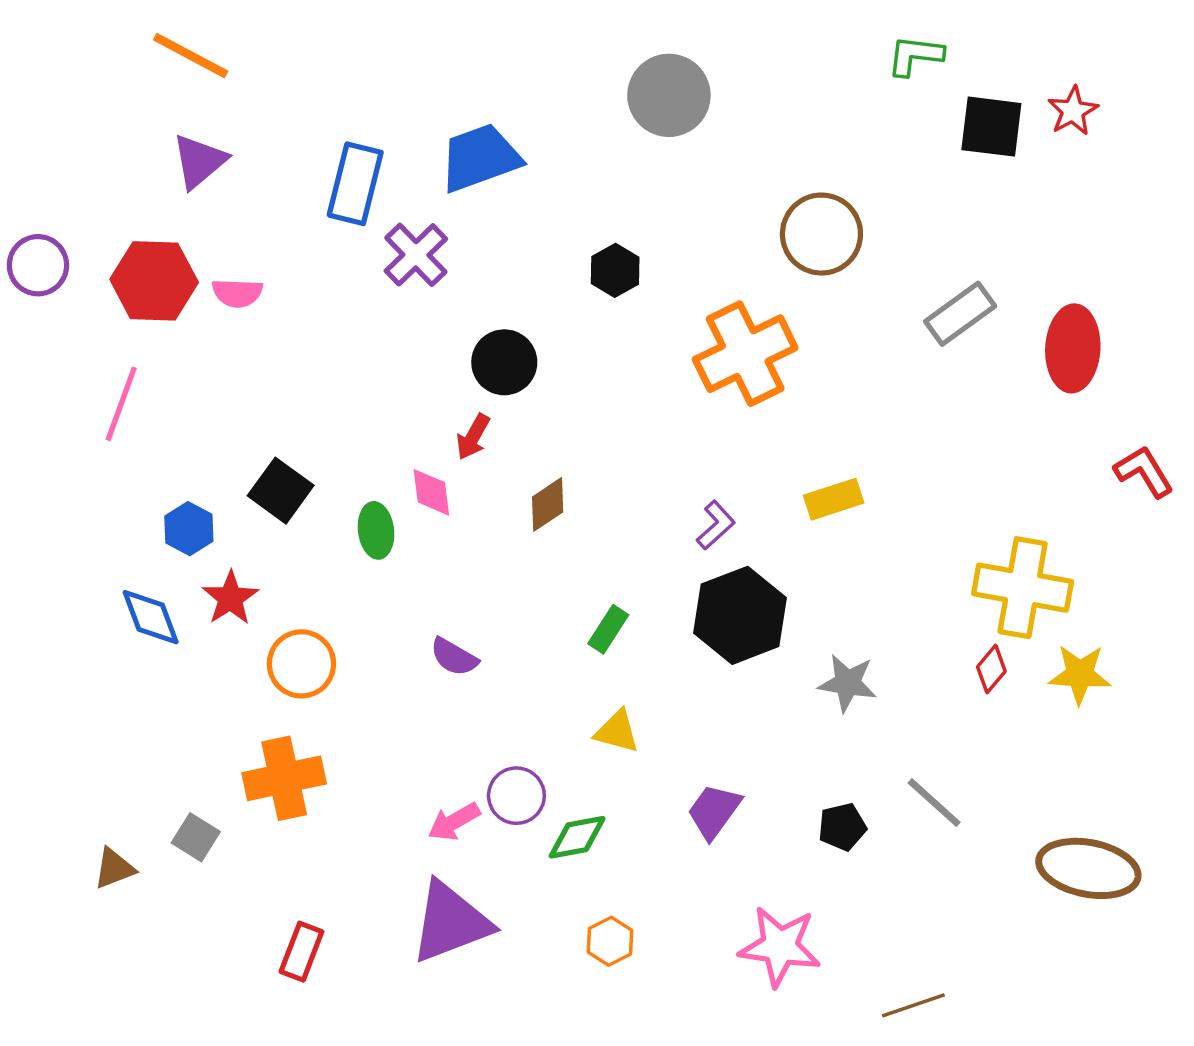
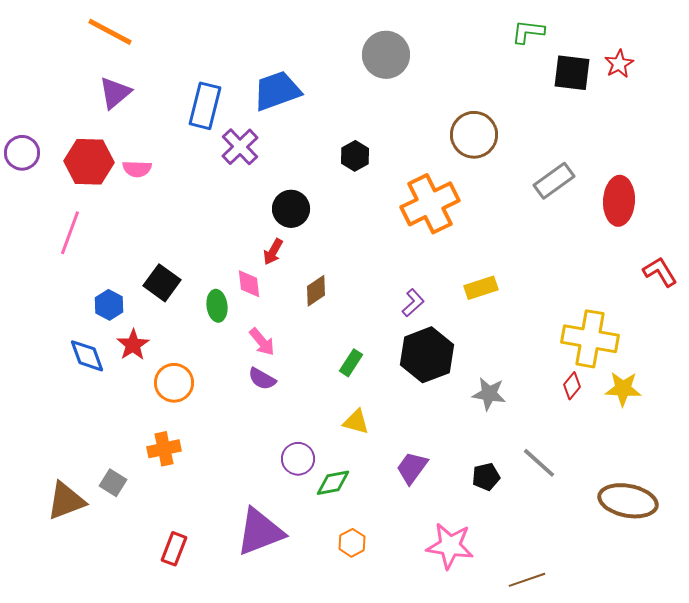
orange cross: (284, 778) -> (164, 449), size x0.7
pink arrow: (454, 822) -> (262, 342), moved, turned -100
brown triangle: (114, 868) -> (66, 501), size x1.6

